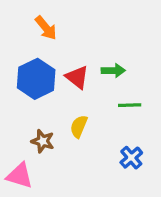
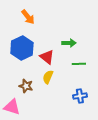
red triangle: (77, 77) -> (47, 57), moved
blue cross: (131, 158) -> (80, 96), turned 32

